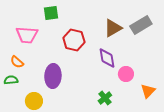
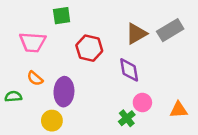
orange semicircle: (17, 62) -> (35, 78), moved
pink circle: (126, 74) -> (142, 103), moved
orange triangle: (148, 91) -> (179, 110), turned 42
yellow circle: (34, 101) -> (52, 121), moved

